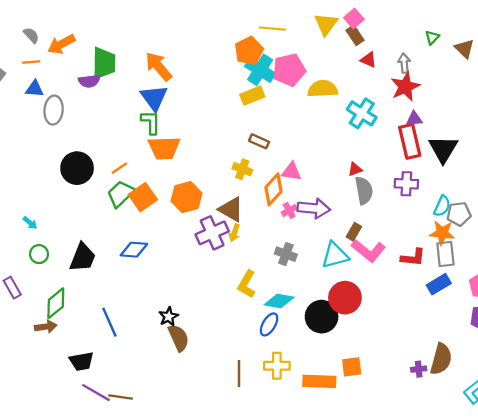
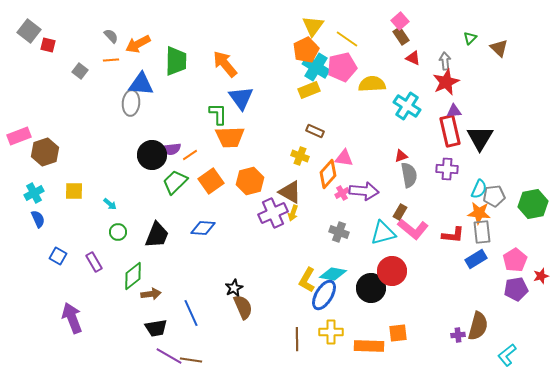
yellow triangle: (326, 24) -> (313, 26), moved
yellow line: (272, 29) -> (347, 39), moved, turned 30
purple semicircle: (89, 81) -> (171, 149), moved
blue triangle: (35, 89) -> (141, 84), moved, size x1.5
blue triangle: (154, 98) -> (241, 98), moved
green trapezoid: (121, 194) -> (175, 182), moved
yellow L-shape: (247, 284) -> (307, 280), moved
blue line: (109, 322) -> (191, 313), moved
blue ellipse: (269, 324) -> (324, 295), size x1.4
brown arrow: (46, 327) -> (151, 294), moved

